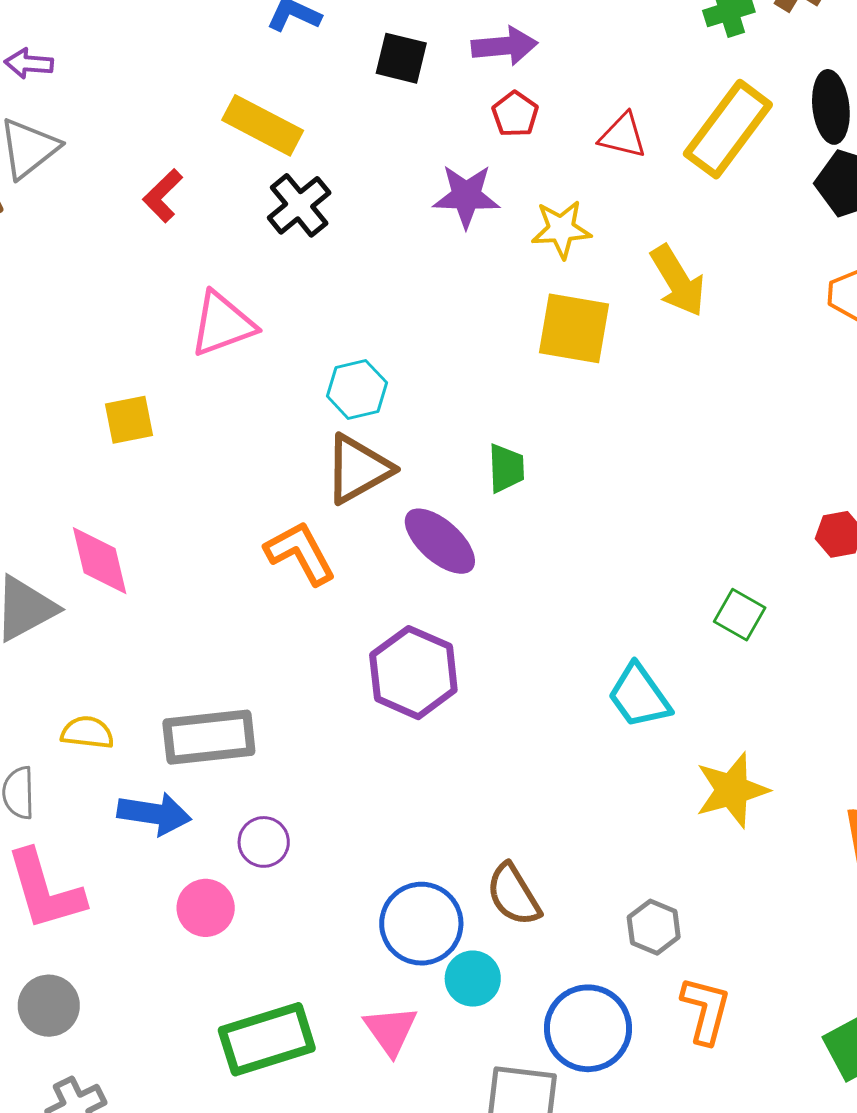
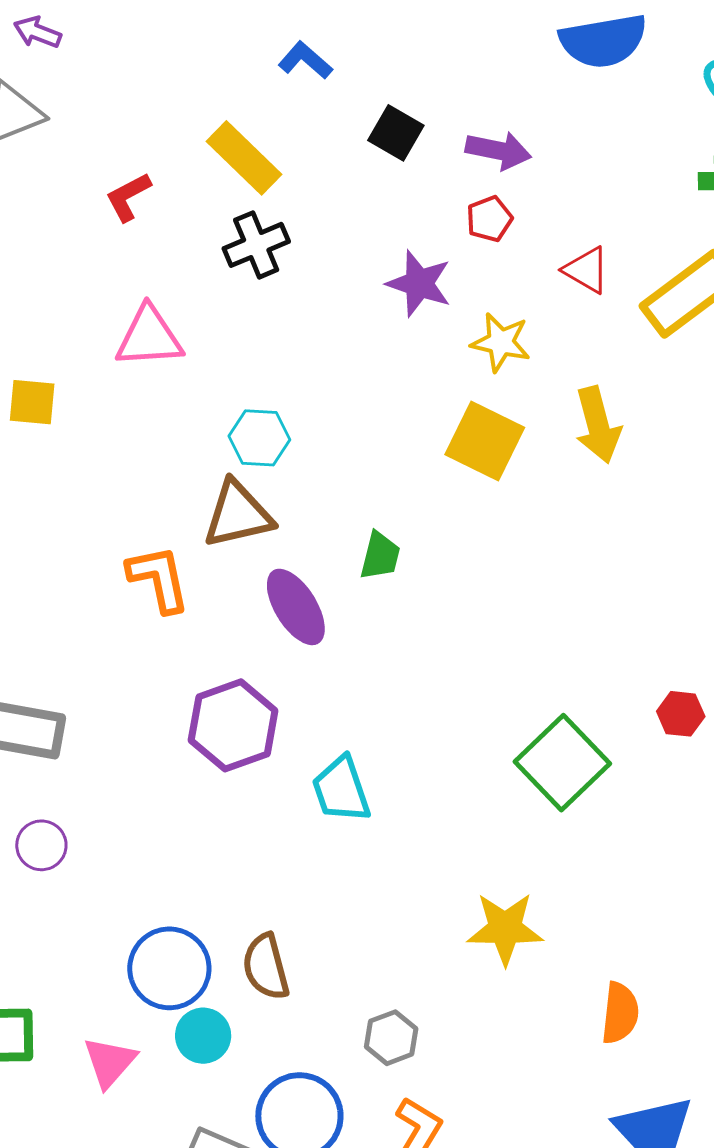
green square: (740, 615) -> (562, 763), size x1.8
cyan trapezoid: (639, 696) -> (341, 790), moved

